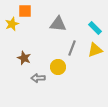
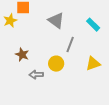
gray triangle: (58, 24) -> (56, 21), turned 30
yellow triangle: (95, 50) -> (93, 64), moved

